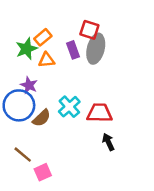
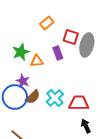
orange rectangle: (43, 37) -> (47, 23), moved
gray ellipse: (96, 49) -> (87, 45), moved
brown semicircle: (42, 118) -> (33, 97), moved

